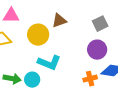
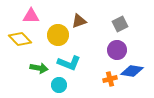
green arrow: (12, 79) -> (39, 68), moved
cyan circle: (32, 80) -> (59, 85), moved

